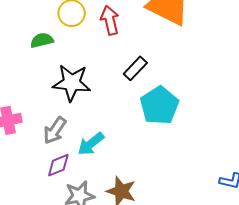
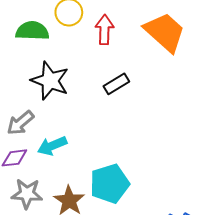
green semicircle: (42, 40) -> (32, 31), size x1.4
cyan pentagon: (159, 106) -> (110, 184), moved

